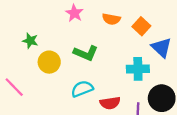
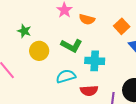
orange semicircle: (111, 19) -> (87, 19), moved
cyan cross: (138, 69) -> (95, 61), moved

